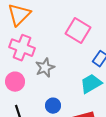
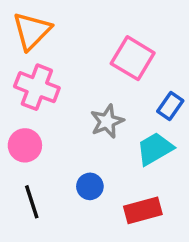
gray star: (45, 68) -> (107, 121), moved

